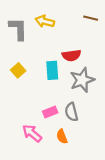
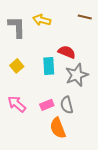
red semicircle: (71, 55) -> (67, 52), turned -150
pink arrow: (32, 133) -> (17, 104), moved
orange semicircle: (62, 136) -> (58, 128), size x1.5

